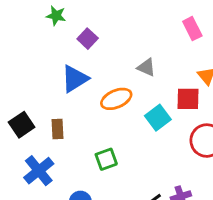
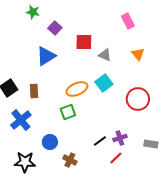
gray triangle: (146, 67) -> (105, 55), moved
orange ellipse: (116, 99) -> (77, 89), moved
red square: (188, 99) -> (84, 42), moved

